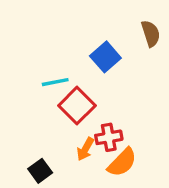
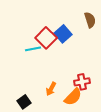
red square: (77, 106) -> (46, 38), moved
red cross: (109, 137) -> (82, 82), moved

